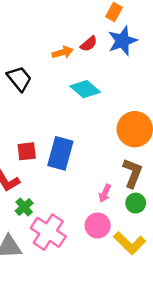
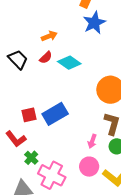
red semicircle: (89, 44) -> (46, 57), moved
blue rectangle: (60, 153) -> (55, 114), turned 50

